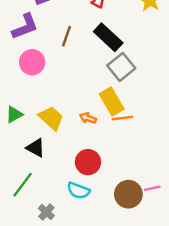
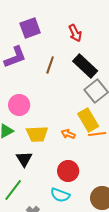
pink circle: (32, 62) -> (19, 105), moved
yellow trapezoid: (51, 118) -> (37, 134), turned 135
black triangle: (36, 148) -> (24, 159), turned 30

